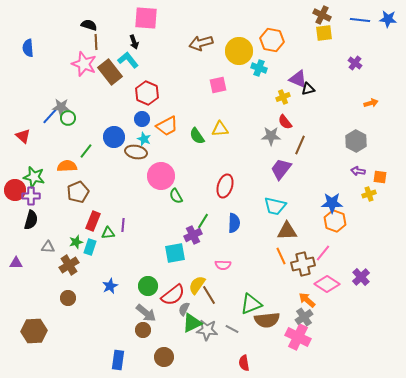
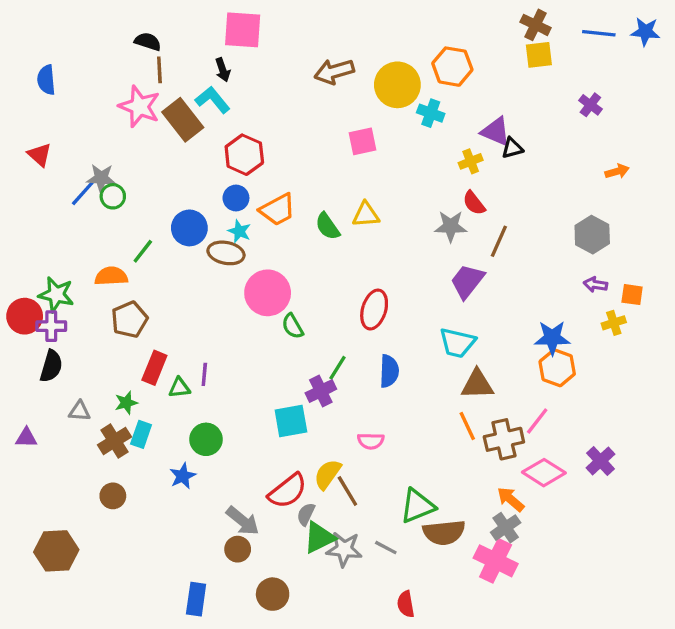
red triangle: (23, 136) -> (40, 155), moved
cyan rectangle: (90, 247) -> (141, 434), moved
green circle: (148, 286) -> (206, 439), moved

